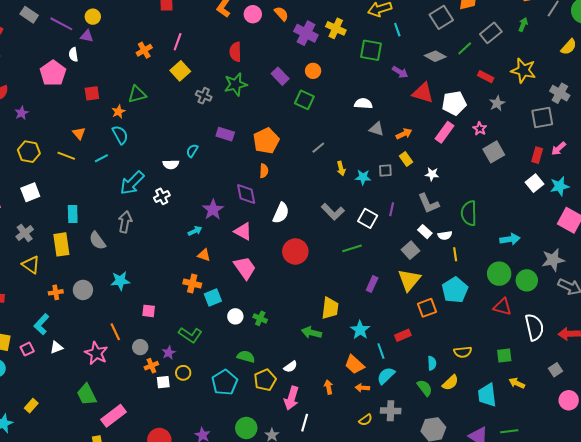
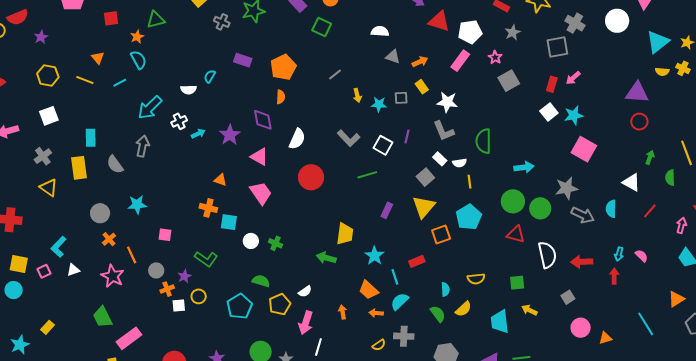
white star: (432, 174) -> (447, 102), size x1.5
cyan arrow: (195, 231) -> (198, 134), moved
orange cross: (56, 292) -> (109, 239), moved, turned -32
cyan square: (213, 298) -> (229, 222), turned 30

